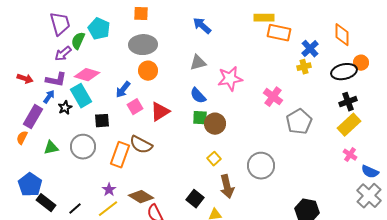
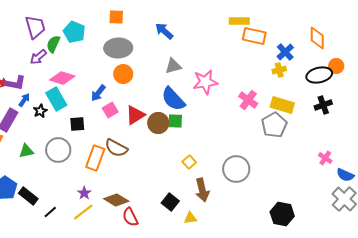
blue arrow: (202, 26) -> (164, 31), moved
purple L-shape: (56, 80) -> (15, 83), moved
blue semicircle: (198, 96) -> (173, 99), size x1.5
brown circle: (215, 124) -> (158, 123), moved
yellow rectangle: (349, 125) -> (282, 105), moved, turned 60
black rectangle: (46, 203) -> (28, 196), moved

